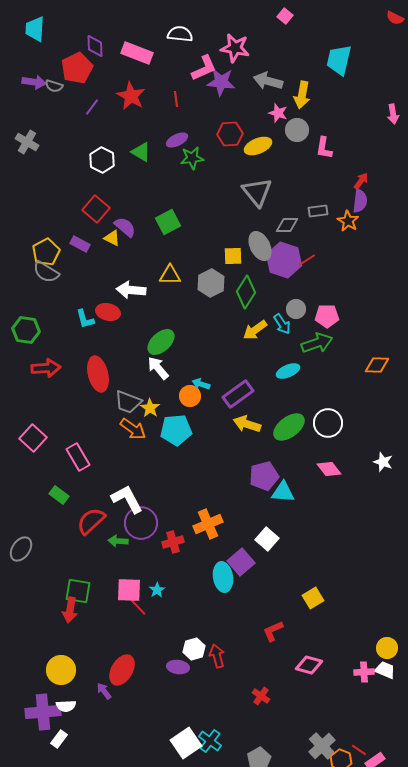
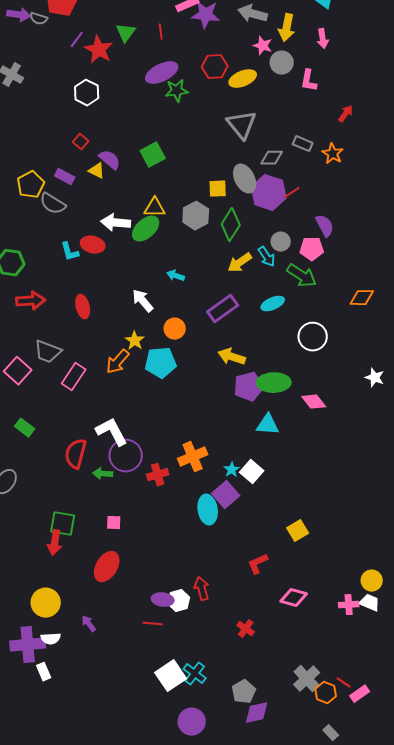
red star: (131, 96) -> (99, 50), moved
pink arrow: (393, 114) -> (323, 39), moved
purple ellipse: (177, 140) -> (162, 73), size x1.5
green triangle: (141, 152) -> (126, 33), moved, turned 35
purple semicircle: (360, 201) -> (325, 226), moved, turned -35
red square: (96, 209) -> (81, 142), size x0.6
gray rectangle: (318, 211) -> (303, 144), turned 30
gray semicircle: (46, 272) -> (53, 204), moved
green ellipse: (161, 342) -> (146, 229), moved
green arrow: (317, 343) -> (302, 276), turned 52
red ellipse: (98, 374) -> (83, 307), size x0.7
cyan arrow: (201, 384) -> (176, 276), moved
purple rectangle: (238, 394) -> (223, 309), moved
gray trapezoid: (128, 402) -> (48, 352), moved
white circle: (328, 423) -> (313, 337), moved
green ellipse: (289, 427) -> (274, 383), moved, turned 36
orange arrow: (133, 429) -> (118, 362), turned 96
pink rectangle: (78, 457) -> (74, 377), moved, turned 64
white star: (383, 462) -> (375, 378), moved
purple pentagon: (264, 476) -> (249, 387), moved
green rectangle: (59, 495) -> (25, 428), moved
red semicircle: (91, 521) -> (76, 454), turned -32
pink square: (129, 590) -> (114, 523), size x0.6
cyan star: (157, 590) -> (232, 470), moved
red line: (138, 607) -> (153, 624), moved, turned -42
white hexagon: (194, 649) -> (179, 601), moved
red ellipse: (122, 670) -> (107, 567), moved
white rectangle: (59, 739) -> (44, 672), turned -60

